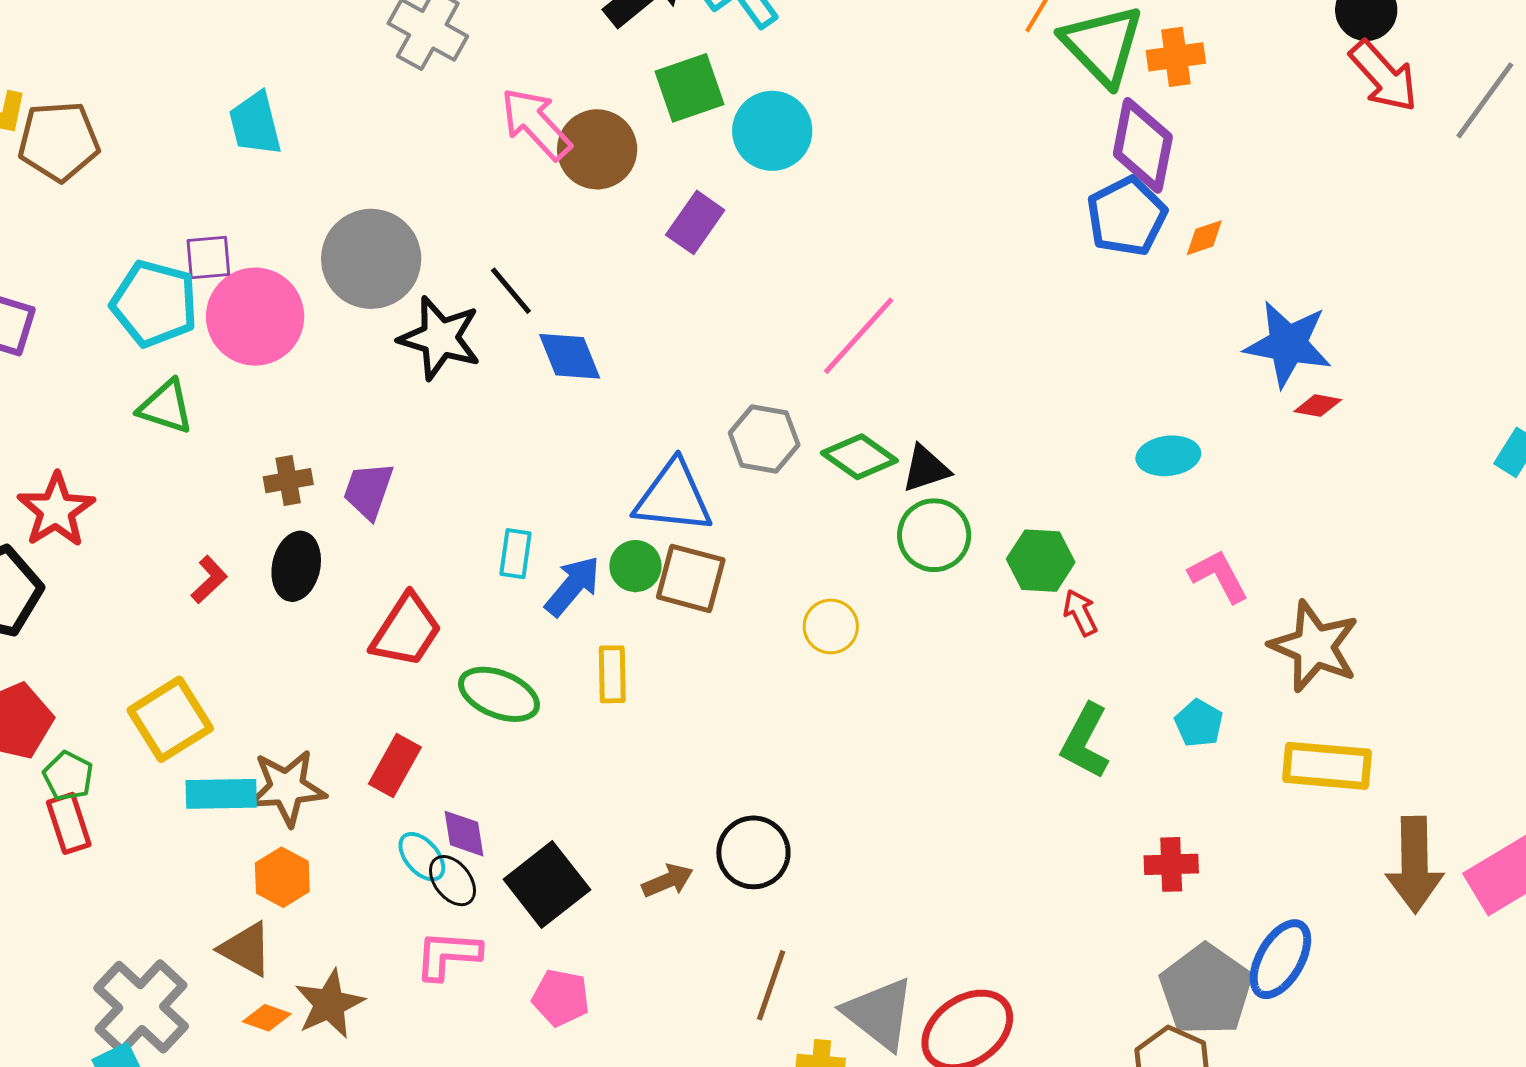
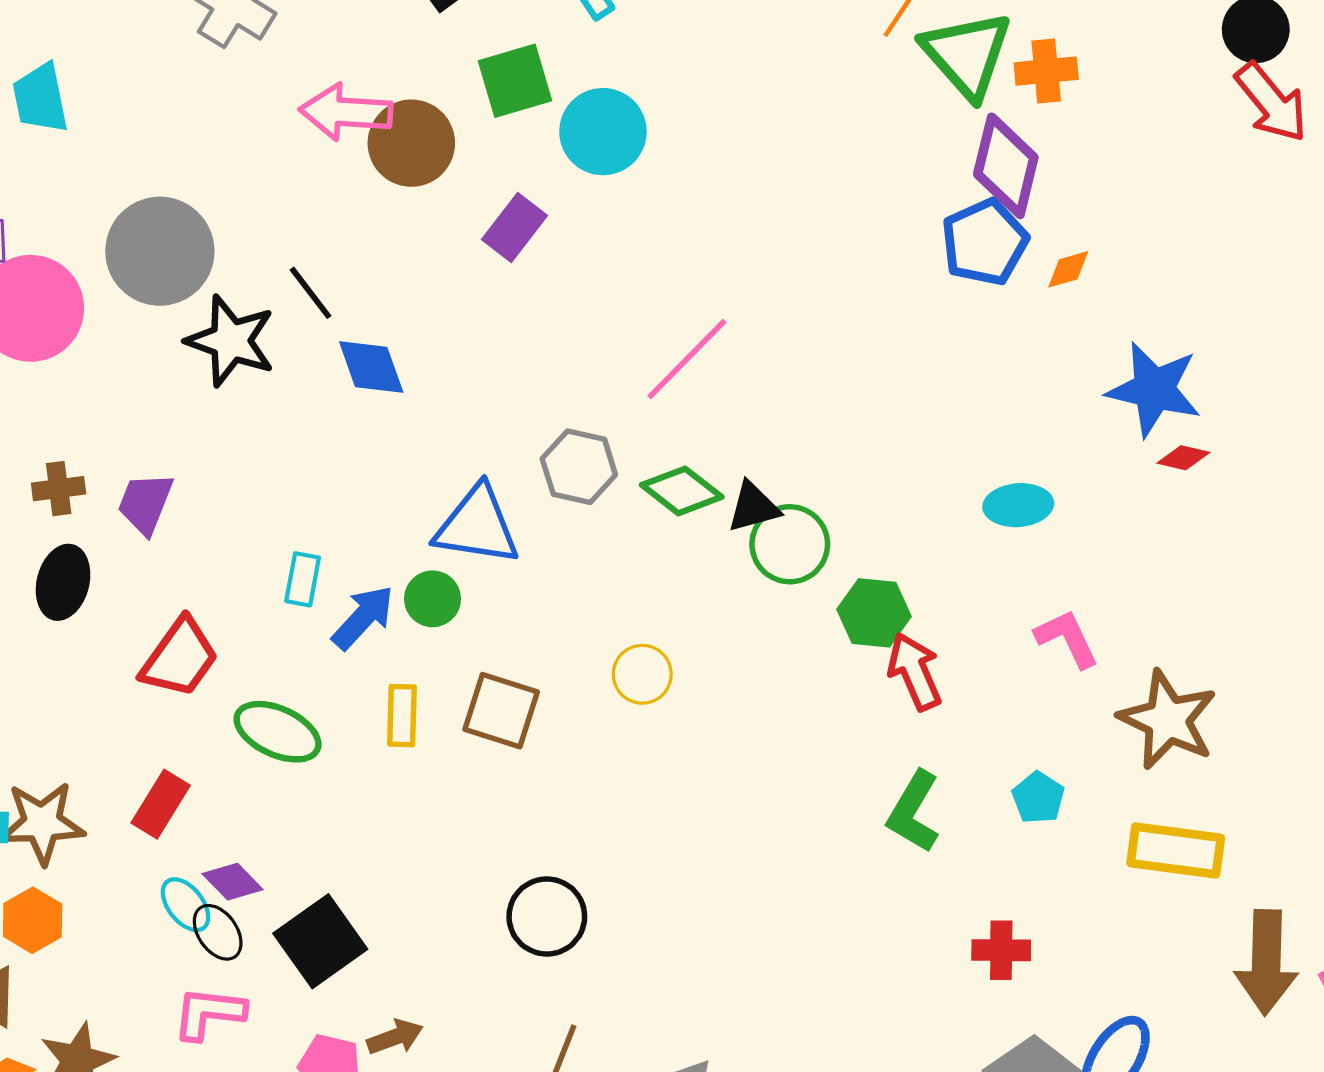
pink arrow: (536, 124) -> (346, 112), turned -46
green circle: (934, 535) -> (790, 544), moved
brown square: (691, 578) -> (501, 711), moved
red arrow: (1080, 613) -> (915, 672), size x1.5
purple diamond: (464, 834) -> (233, 882), turned -38
brown arrow: (668, 881) -> (395, 1037), moved

